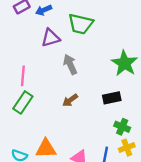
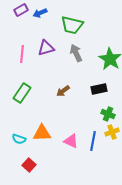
purple triangle: (51, 38) -> (46, 48), moved
gray arrow: (70, 64) -> (76, 53), moved
pink line: (23, 76) -> (22, 54), moved

